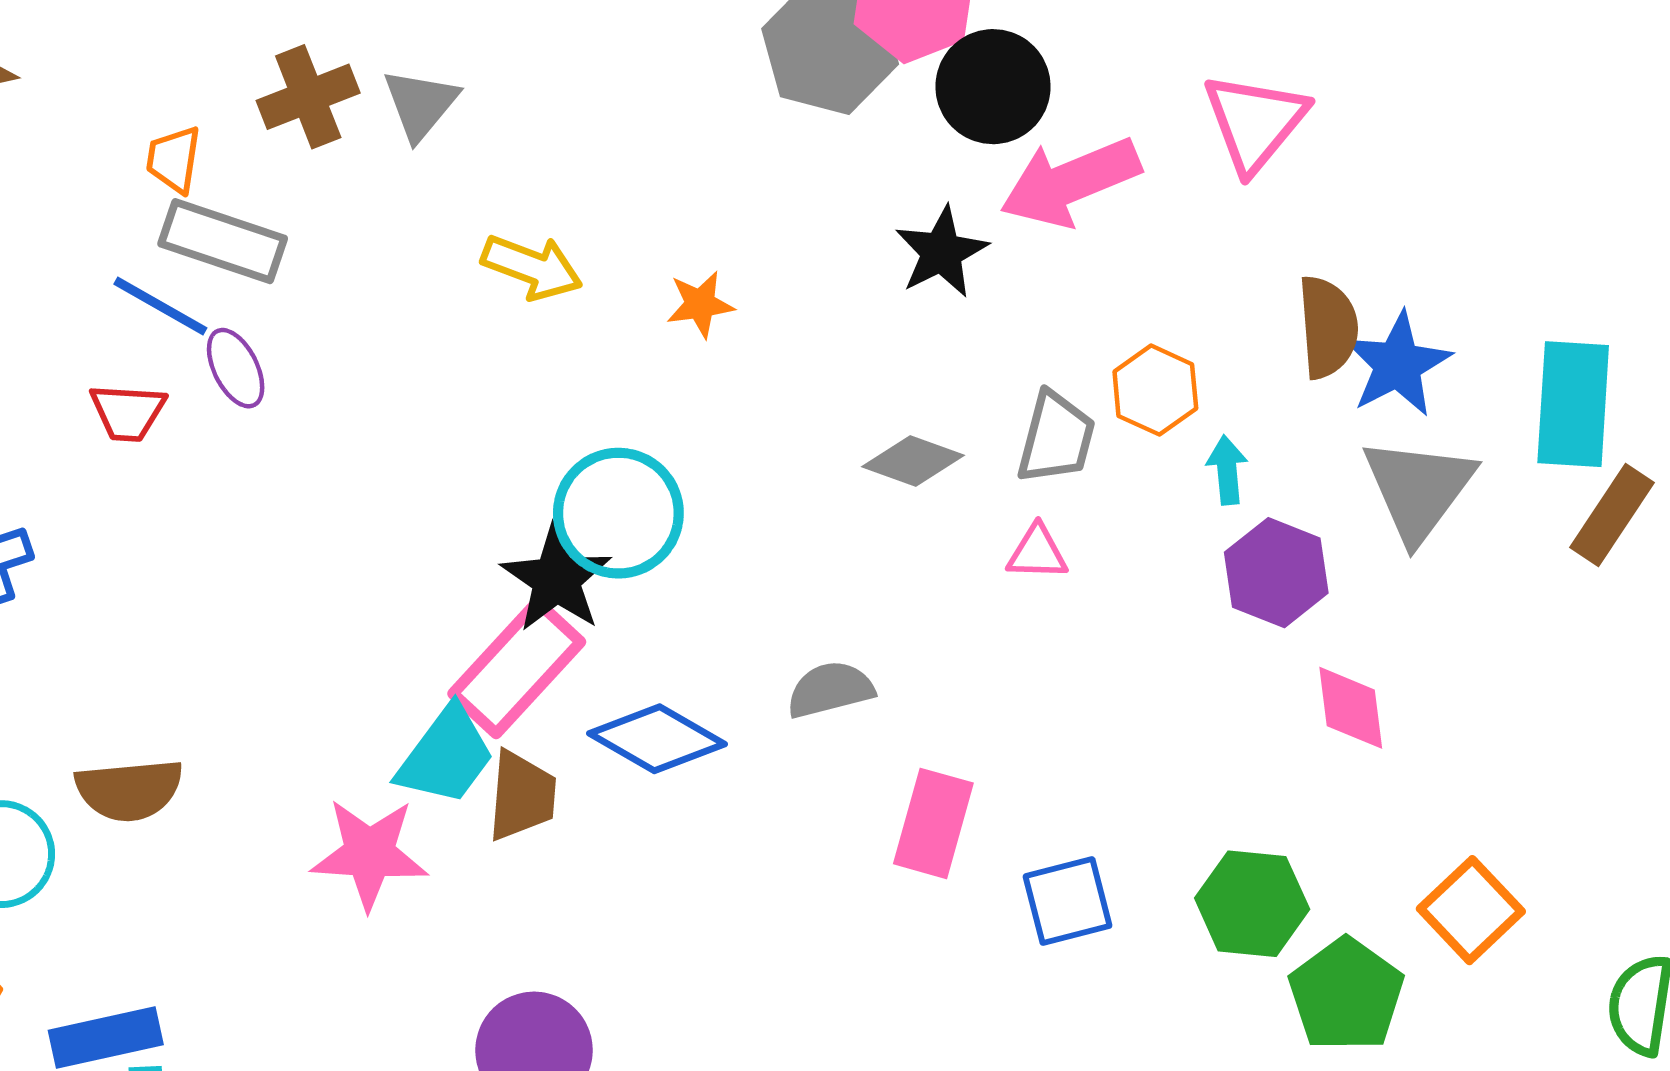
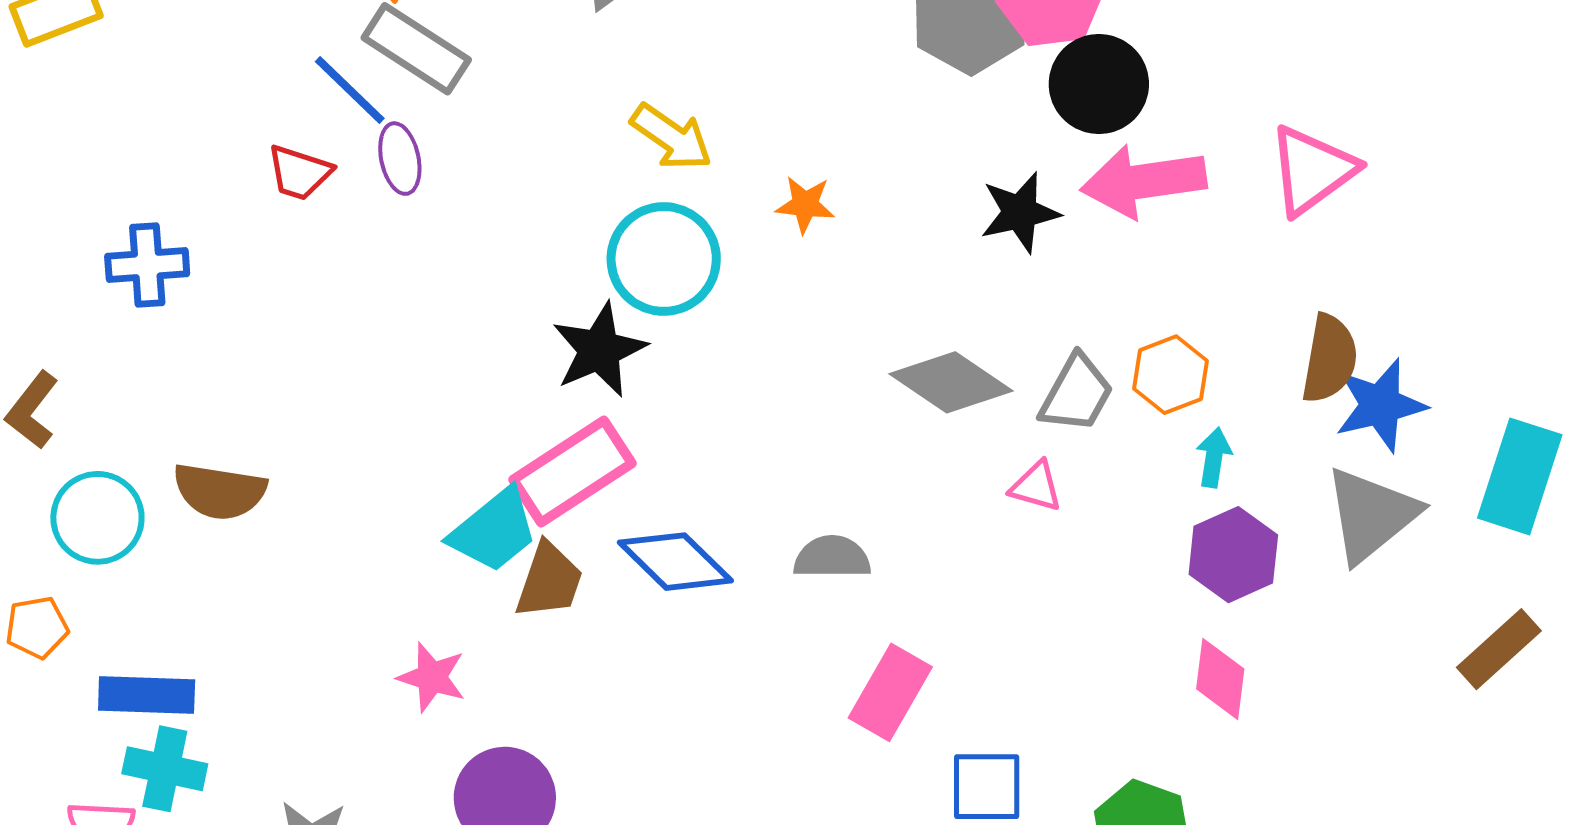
gray diamond: (913, 461) -> (951, 382), size x1.4
cyan circle: (618, 513) -> (664, 259), moved
brown rectangle: (1612, 515) -> (1499, 649), moved
black star: (556, 579) -> (599, 350), moved
pink diamond: (1351, 708) -> (1220, 679), moved
pink star: (369, 854) -> (432, 677), moved, size x0.7

